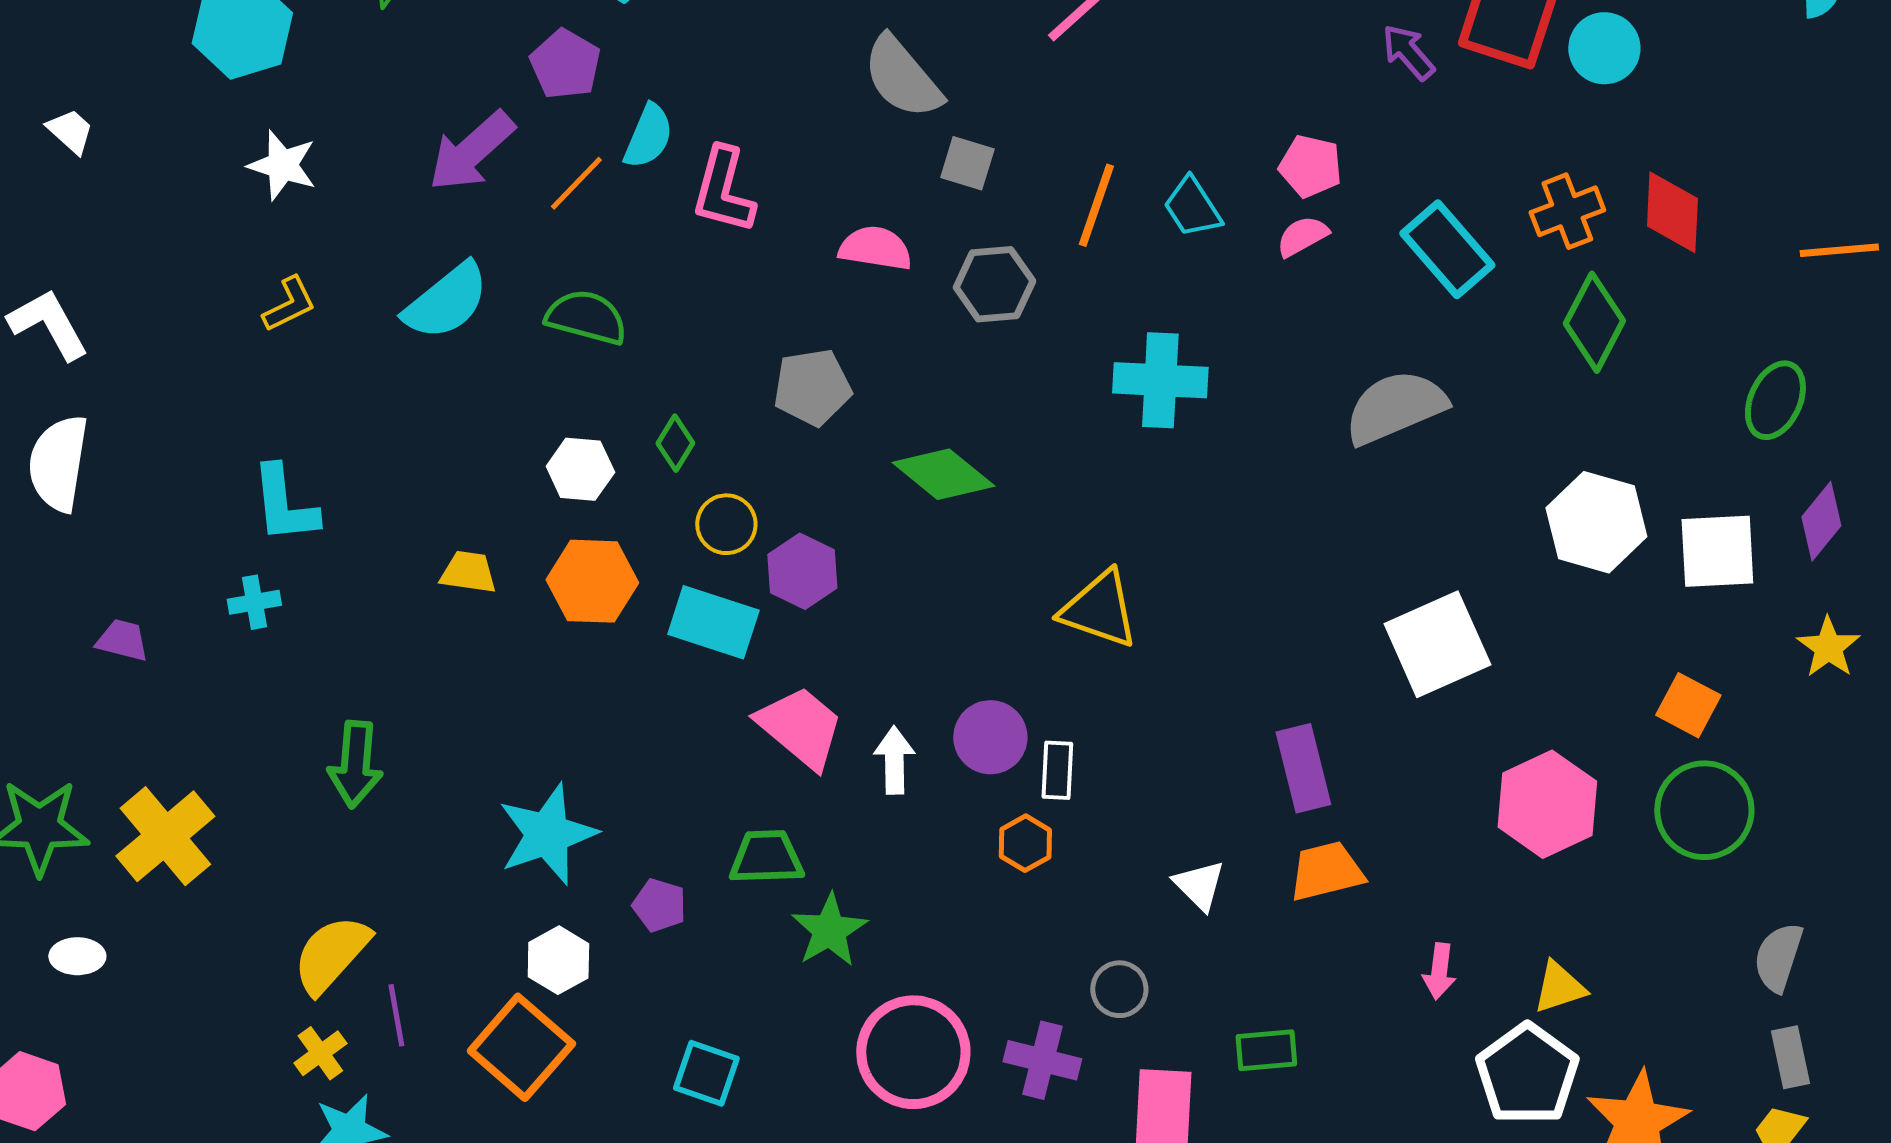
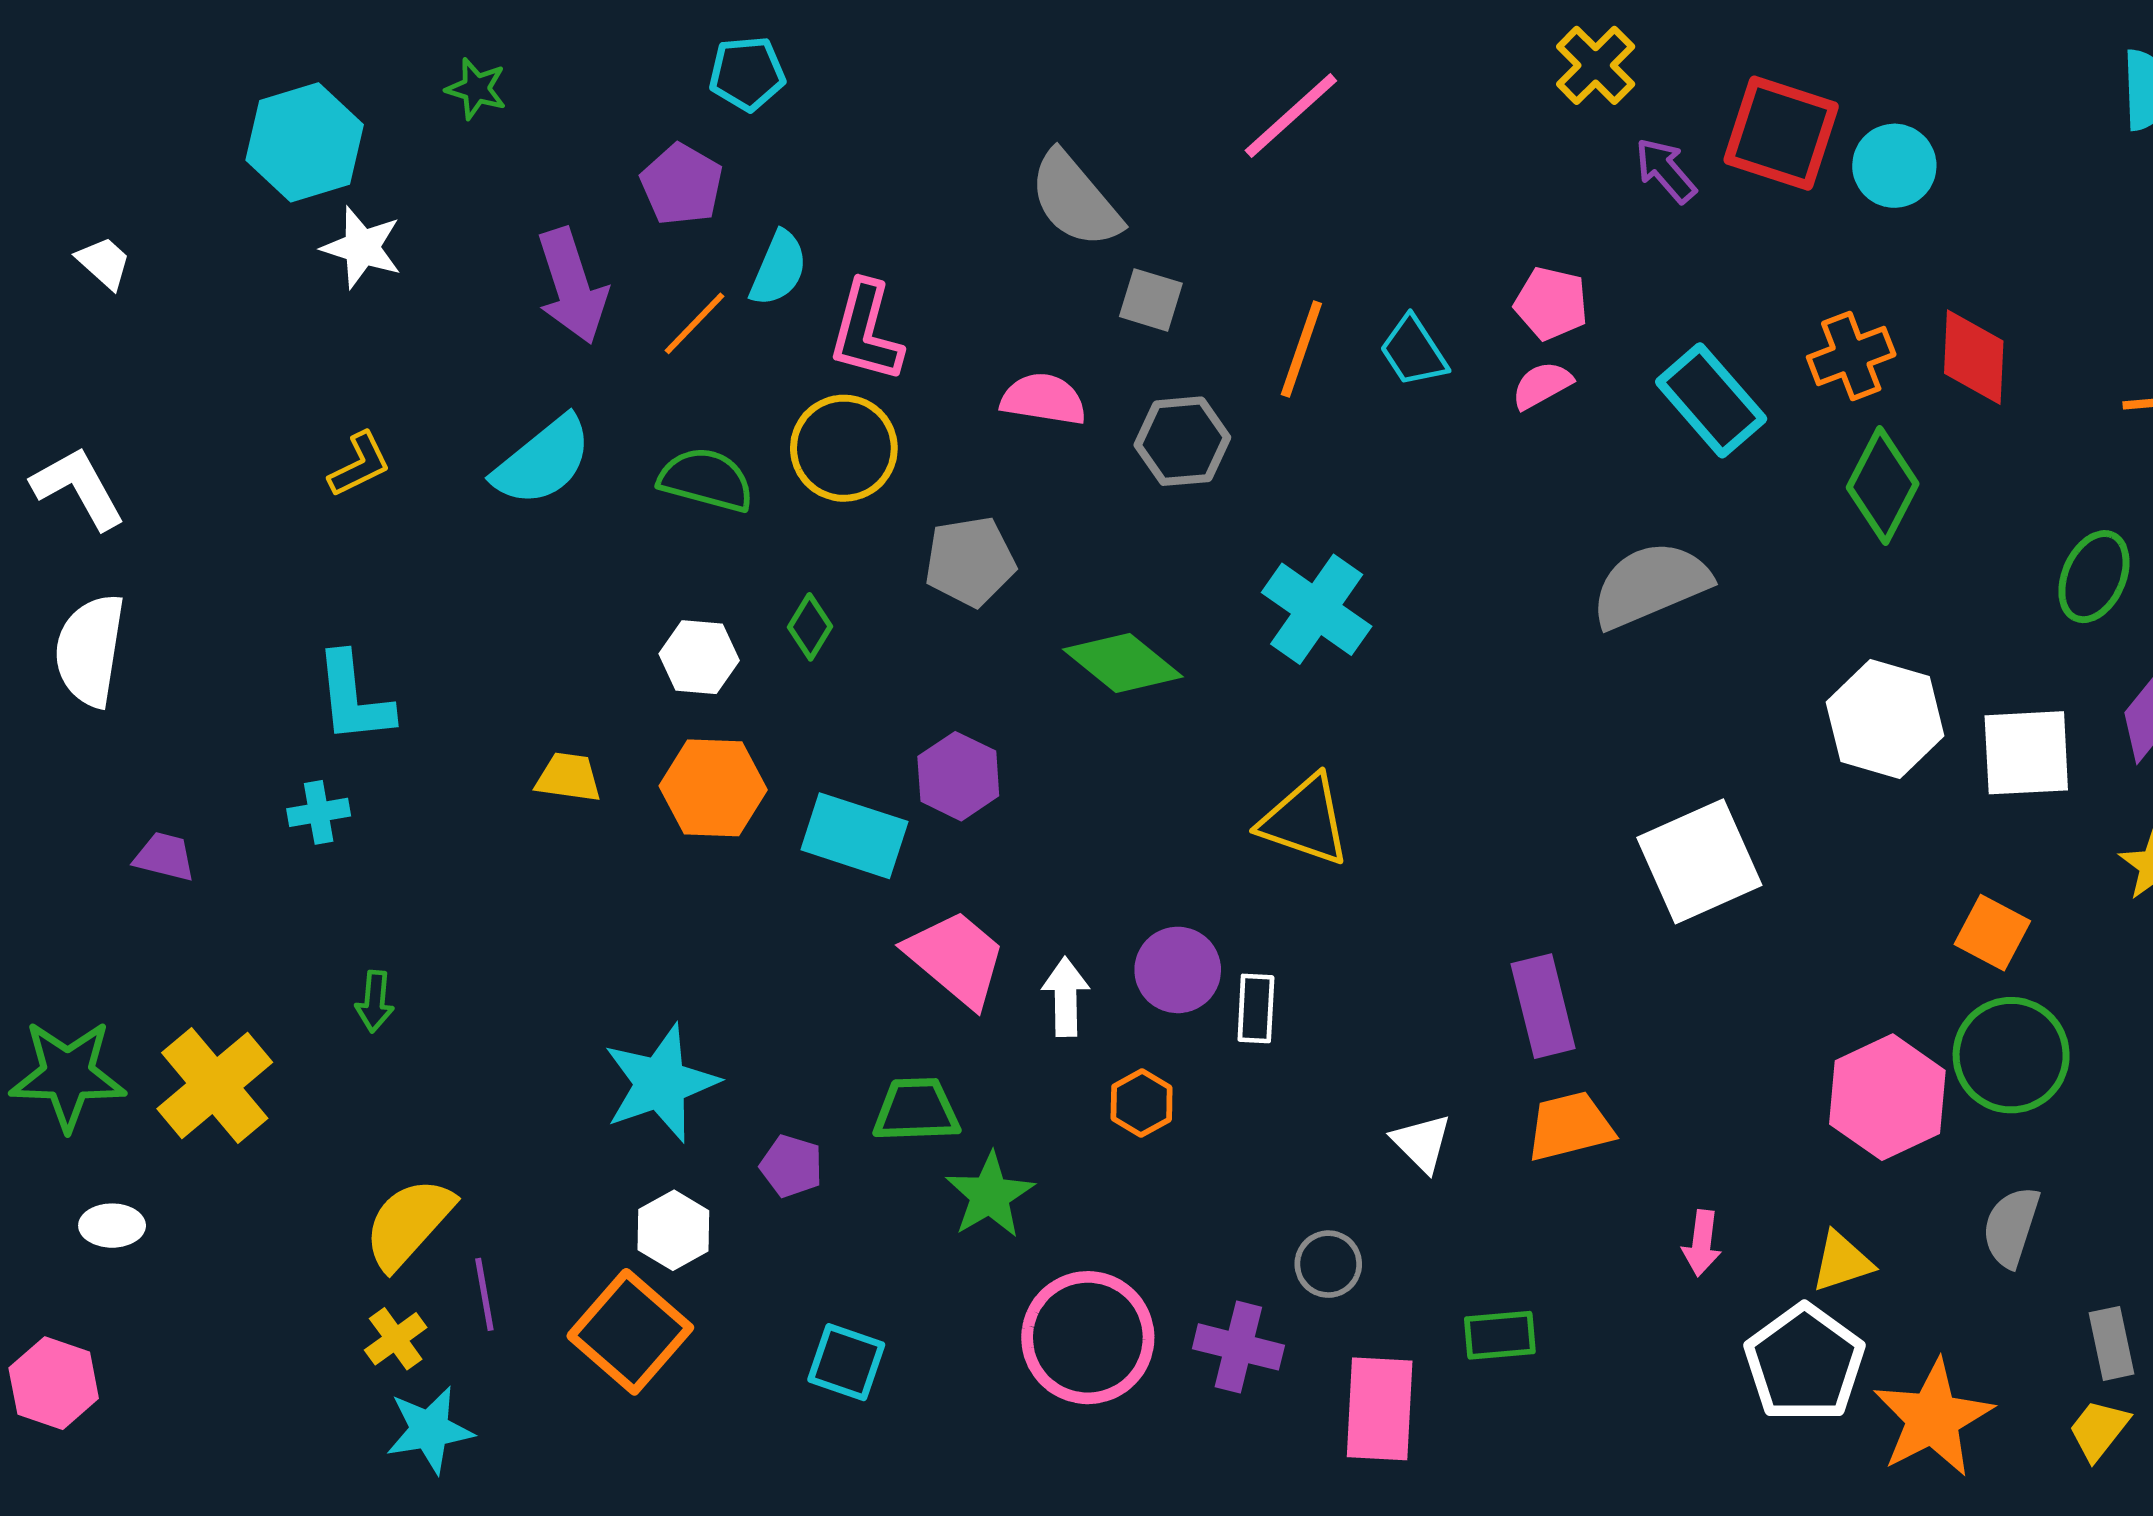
purple arrow: (471, 151) -> (572, 286), turned -66
white star: (282, 165) -> (362, 247), moved
cyan cross: (1160, 380) -> (1317, 609), moved, turned 32
yellow circle: (726, 524) -> (844, 448), moved, size x1.5
green arrow: (355, 764) -> (375, 1001), moved, size x0.6
pink hexagon: (1547, 804) -> (1887, 1097), moved
orange hexagon: (1025, 843) -> (1142, 1103), moved
gray semicircle: (1778, 957) -> (2011, 1227), moved

